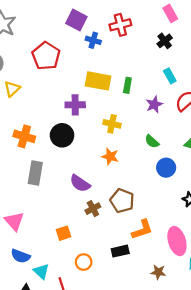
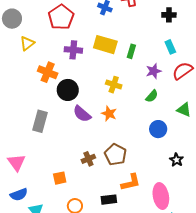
black cross: (165, 41) -> (169, 15), turned 32
purple cross: (75, 105) -> (73, 50), moved
orange cross: (24, 136) -> (48, 72), moved
green semicircle: (152, 141) -> (152, 96), moved, turned -96
purple semicircle: (80, 183) -> (82, 114), moved
blue semicircle: (21, 256) -> (19, 195), turned -48

